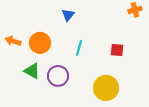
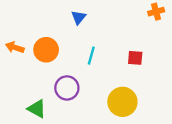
green triangle: (32, 71) -> (37, 109), moved

